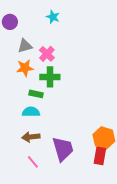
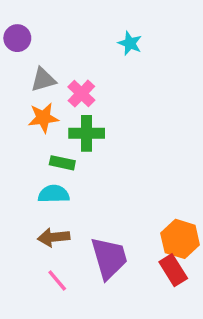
cyan star: (53, 17) -> (130, 43), moved
red rectangle: (100, 156) -> (173, 270), turned -42

